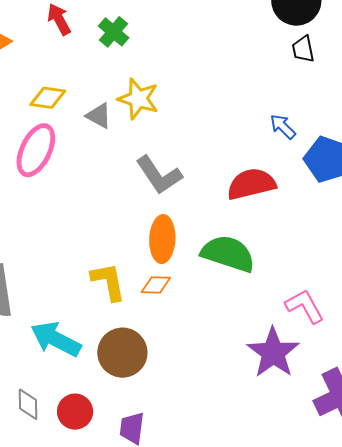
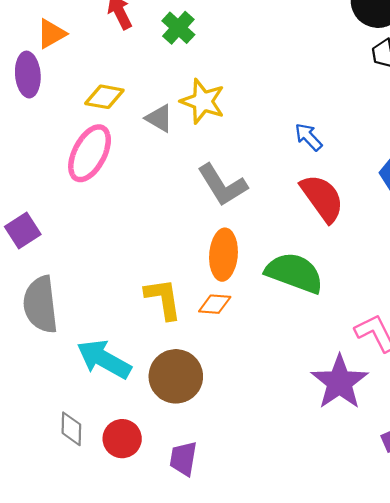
blue arrow: (283, 127) -> (308, 137), moved
red semicircle: (251, 184) -> (322, 198), turned 66

